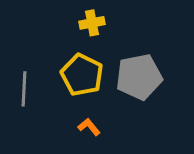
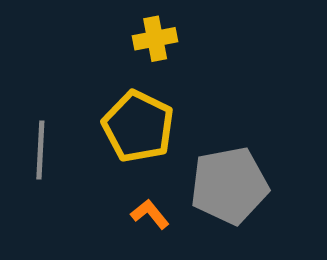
gray pentagon: (139, 77) -> (229, 185), moved

